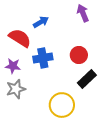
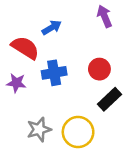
gray star: (16, 89) -> (39, 129), moved

